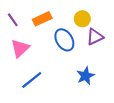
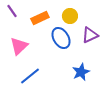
yellow circle: (82, 19) -> (70, 16), moved
purple line: (13, 20) -> (12, 11), moved

